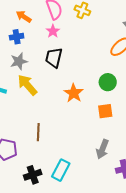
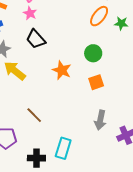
black trapezoid: (54, 58) -> (36, 39), turned -45
brown line: (38, 132) -> (34, 115), turned -36
black cross: (33, 175) -> (36, 158), turned 30

